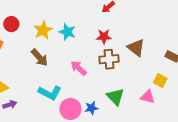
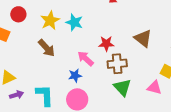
red star: (104, 37) -> (106, 44), moved
brown cross: (109, 59) -> (117, 64), moved
cyan L-shape: (50, 93) -> (45, 95), moved, turned -120
blue star: (91, 108) -> (75, 76), moved

